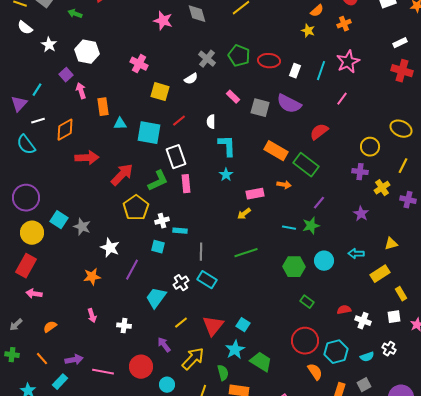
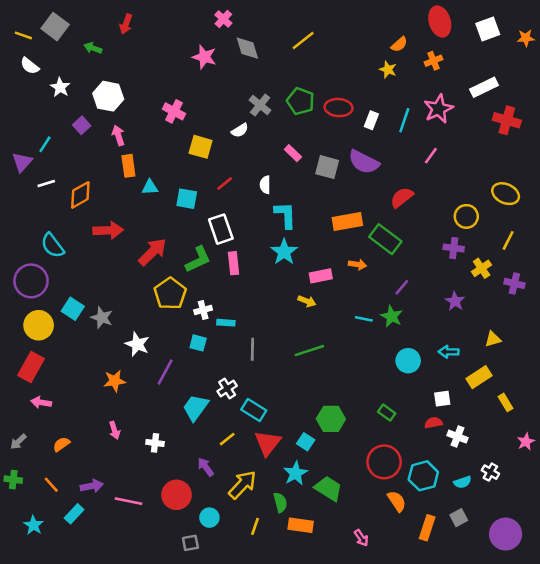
white rectangle: (400, 43) -> (484, 87), moved, size x1.5
pink arrow: (81, 91) -> (118, 135), moved
cyan square: (149, 133) -> (187, 199), size x0.7
cyan semicircle: (26, 145) -> (53, 246), moved
orange rectangle: (276, 151) -> (347, 221), turned -40
cyan star: (226, 175) -> (284, 252), size x1.5
yellow arrow: (244, 214) -> (307, 301), turned -120
green star: (311, 226) -> (392, 316), turned -30
green hexagon: (294, 267) -> (331, 419), moved
cyan rectangle: (207, 280) -> (254, 410), moved
white square: (394, 317) -> (442, 399), moved

